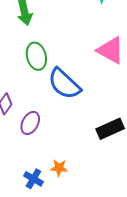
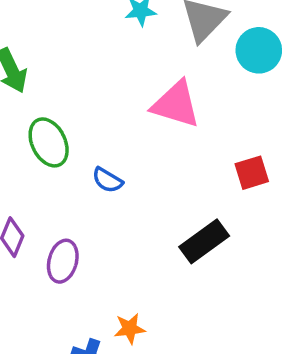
blue semicircle: (64, 84) -> (107, 180), size x0.5

